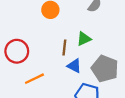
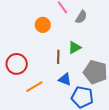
blue triangle: (74, 66) -> (65, 79), moved

